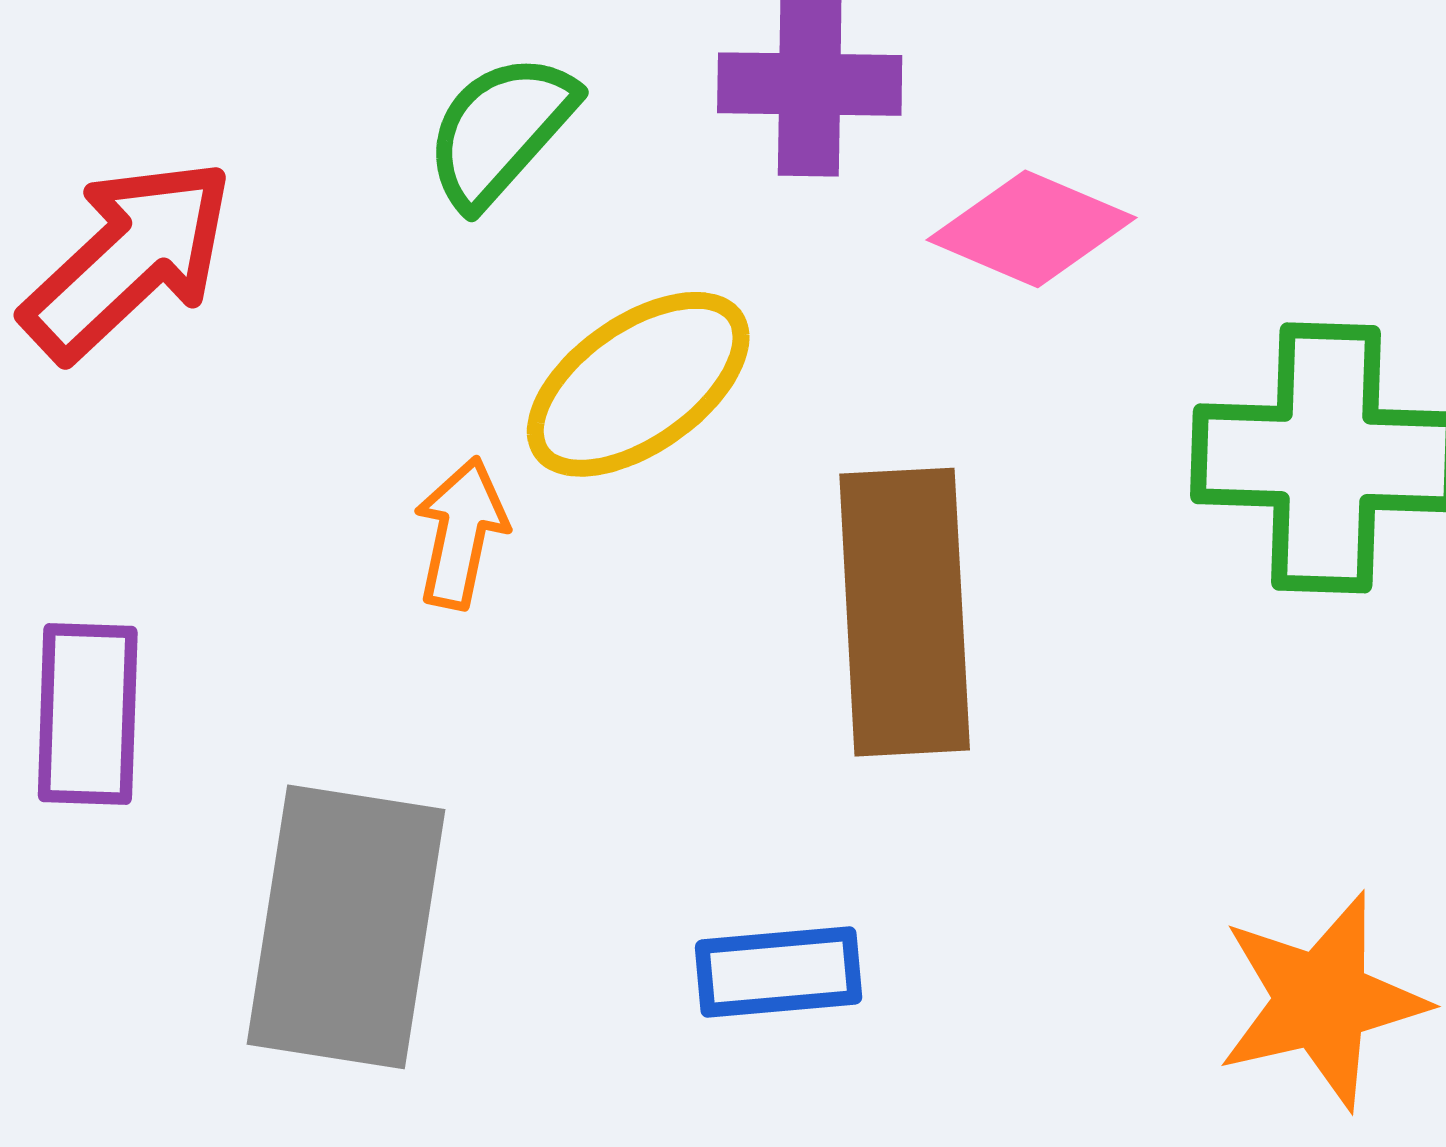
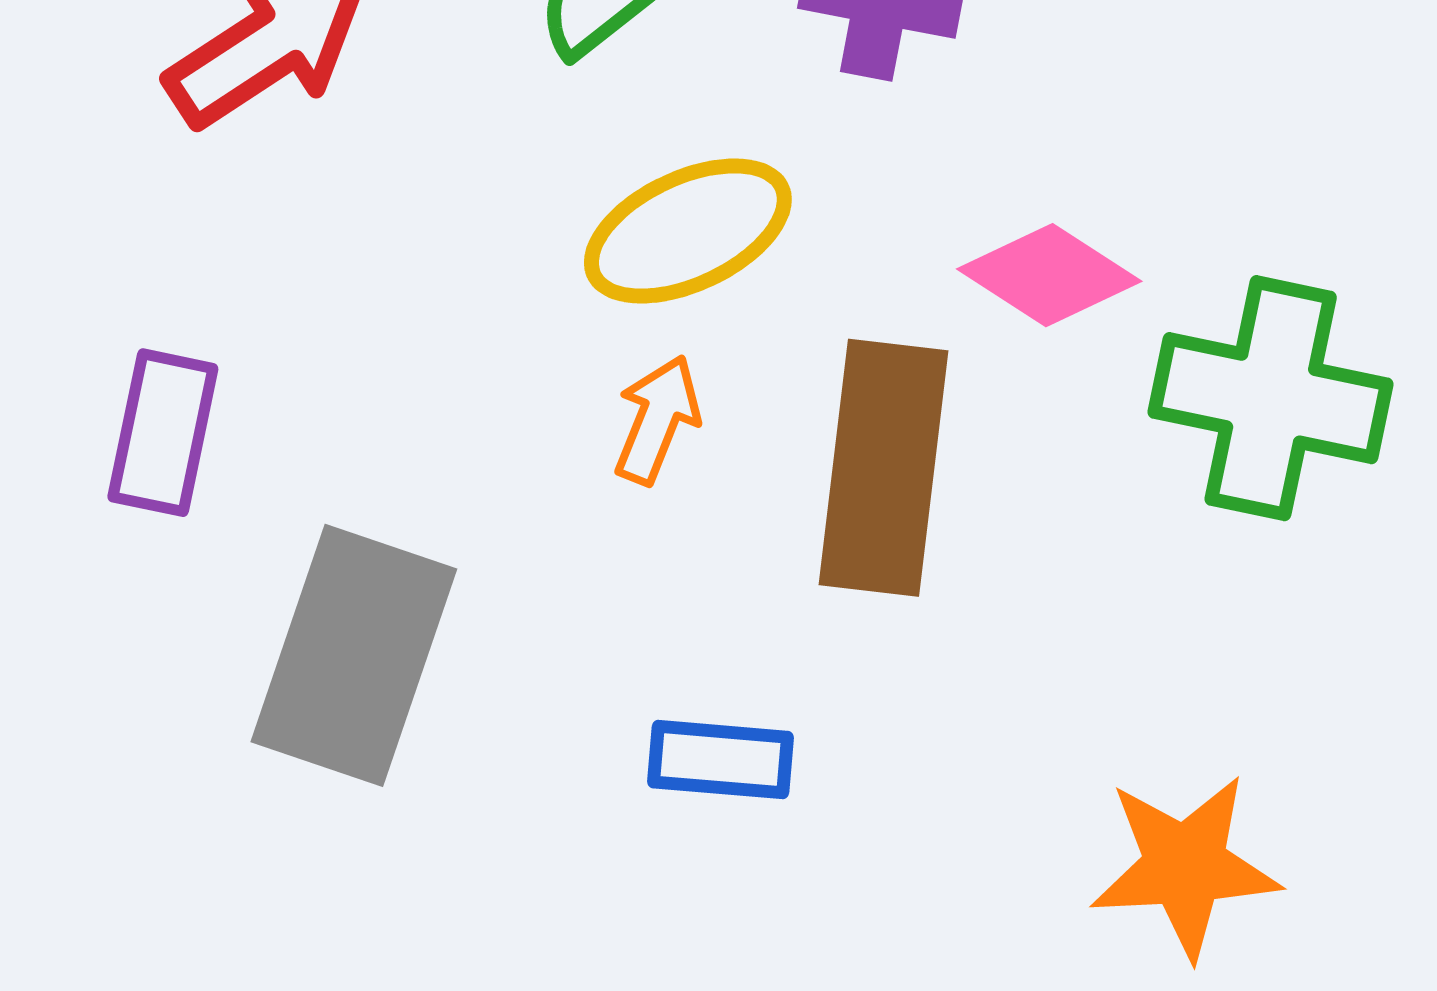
pink diamond: (1032, 229) -> (1049, 275), moved
orange arrow: (461, 533) -> (657, 420), moved

